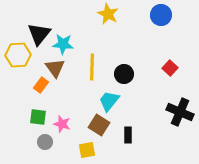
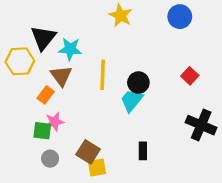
cyan trapezoid: (109, 101) -> (132, 100), moved
pink star: (62, 124) -> (55, 122), moved, turned -30
brown square: (99, 125) -> (88, 152), moved

